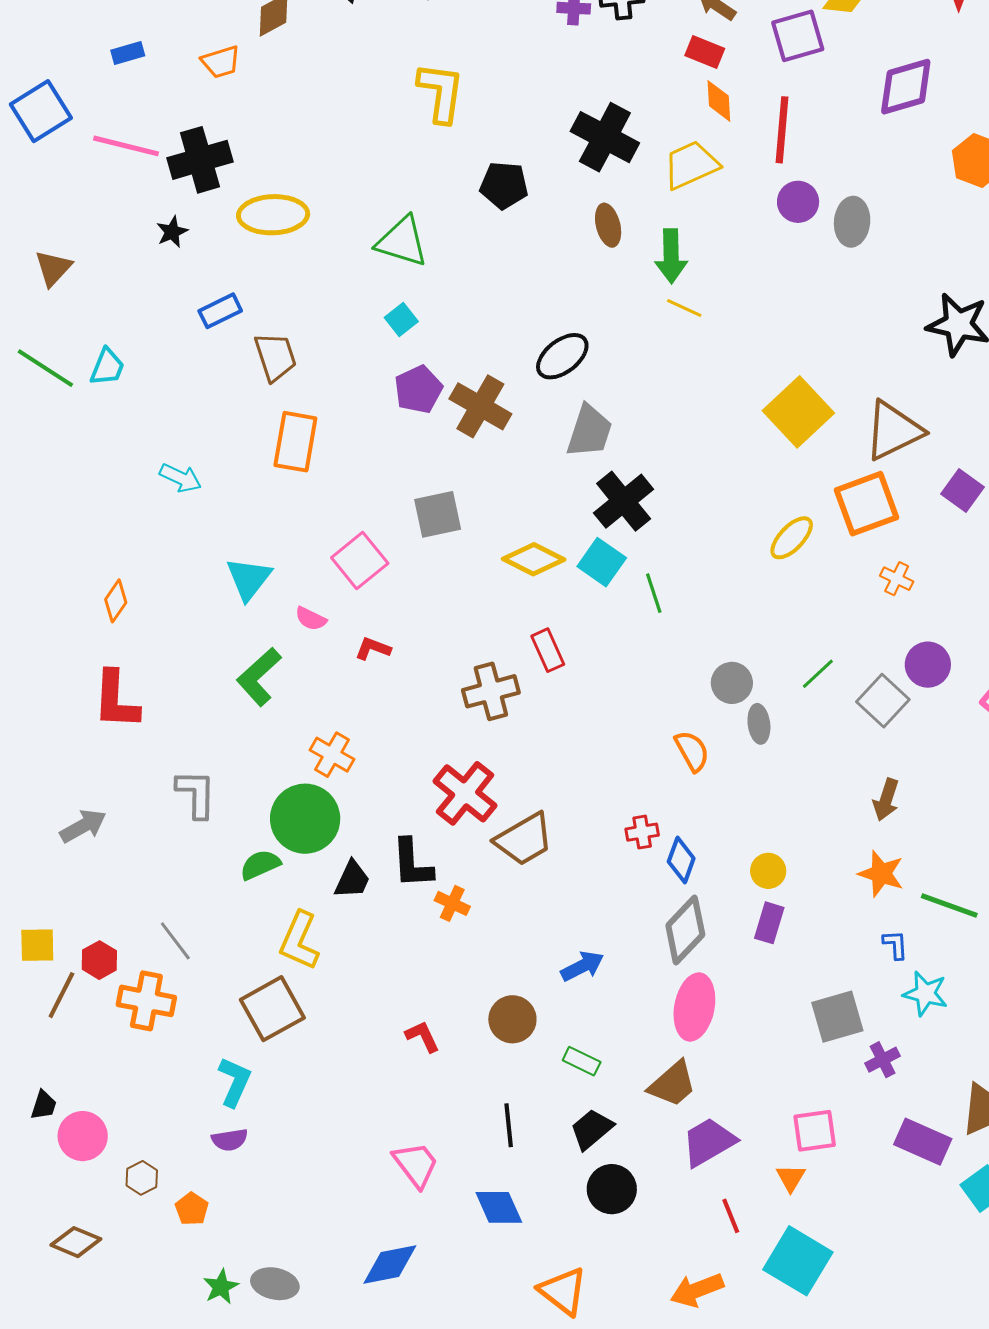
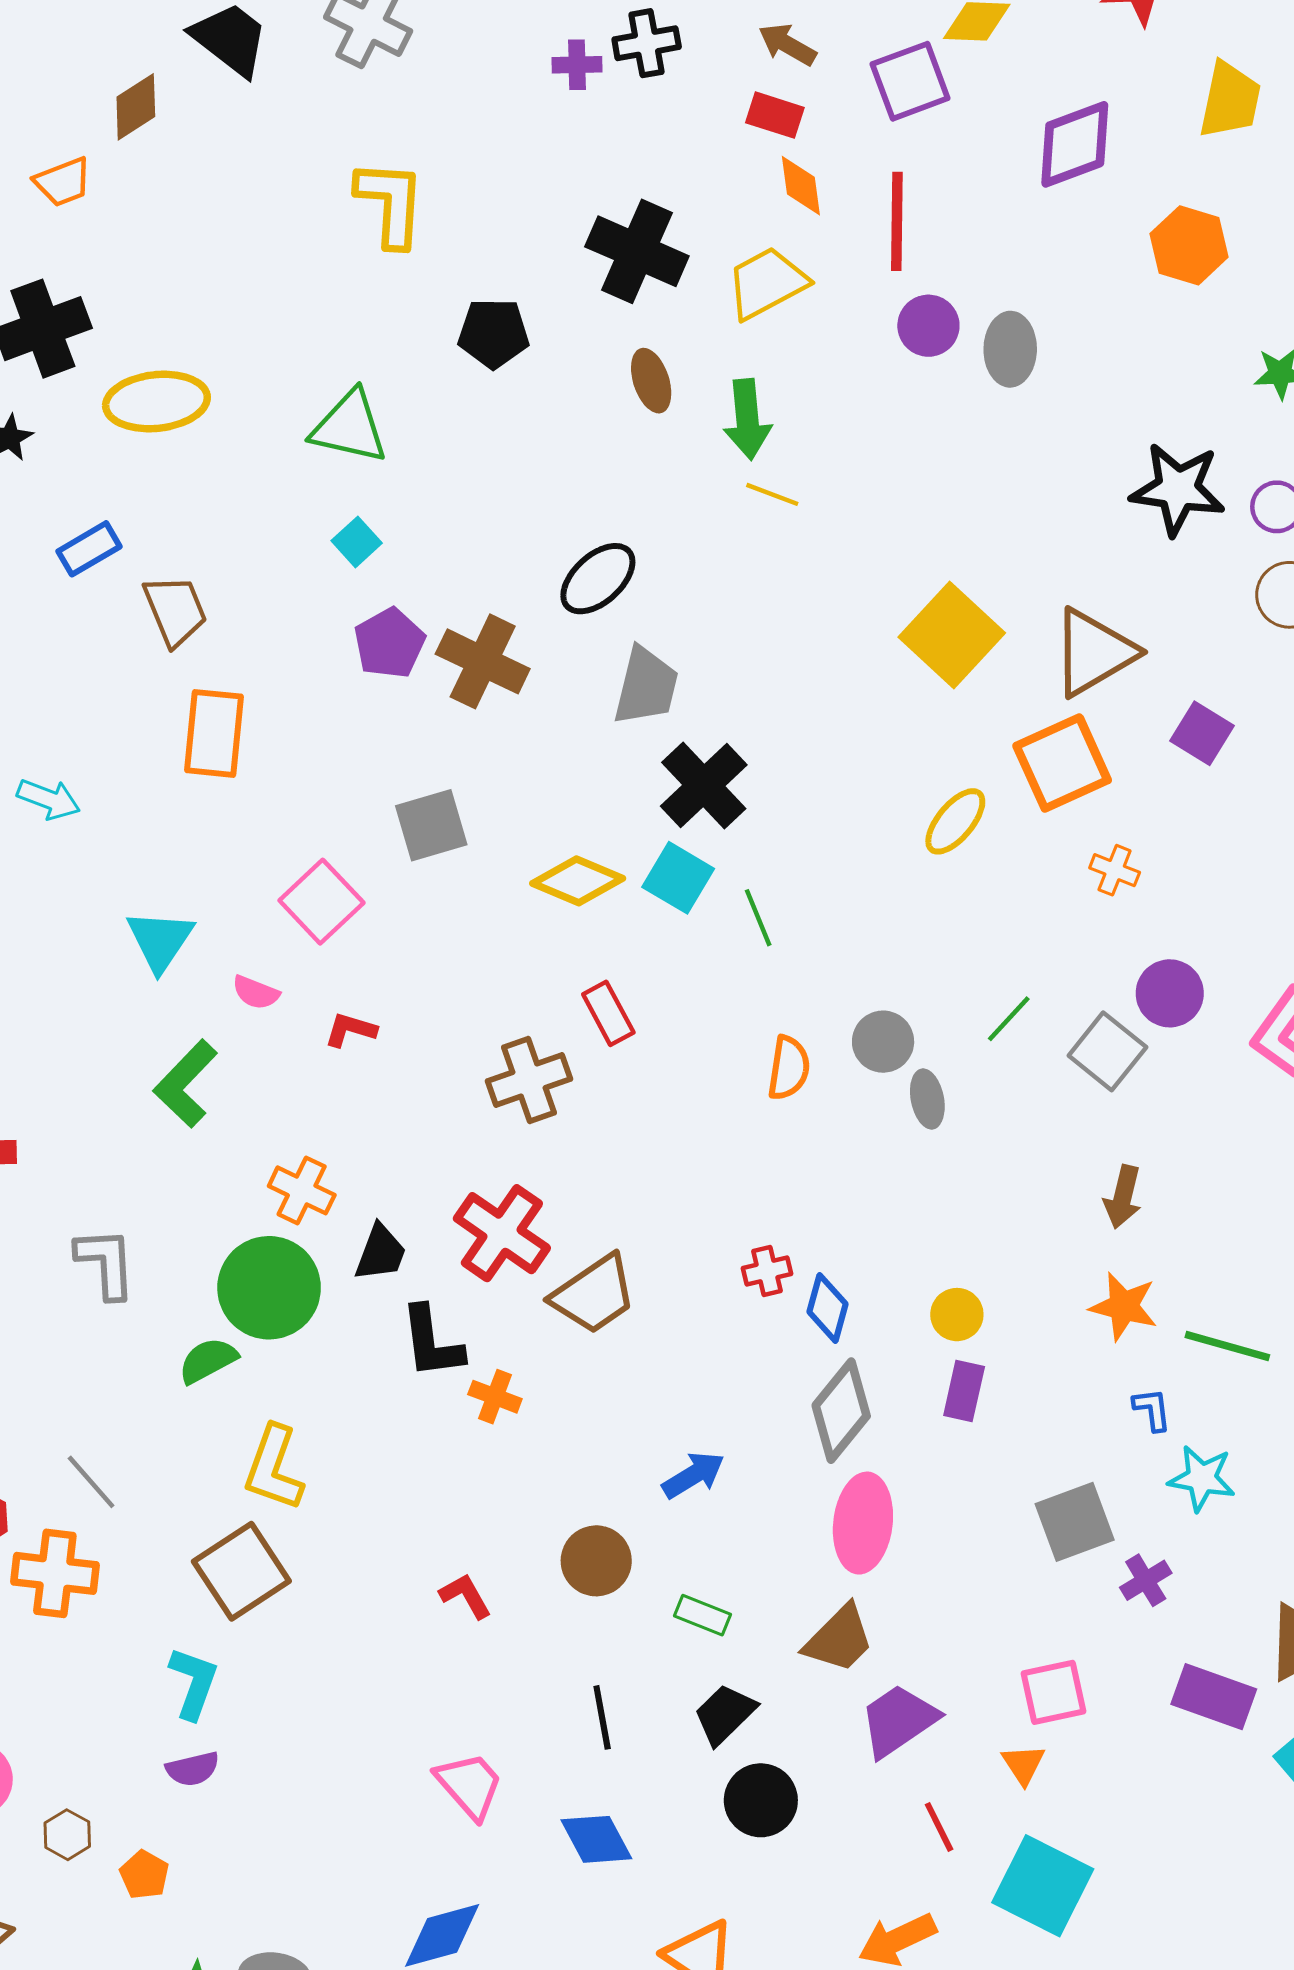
orange semicircle: (692, 751) -> (789, 1068), moved, turned 42
black trapezoid: (352, 880) -> (380, 1253), moved

